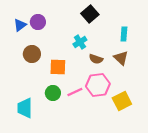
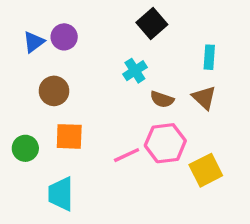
orange square: (58, 67) -> (69, 136), moved
green circle: (53, 93) -> (25, 148), moved
cyan trapezoid: (25, 108) -> (61, 194), moved

